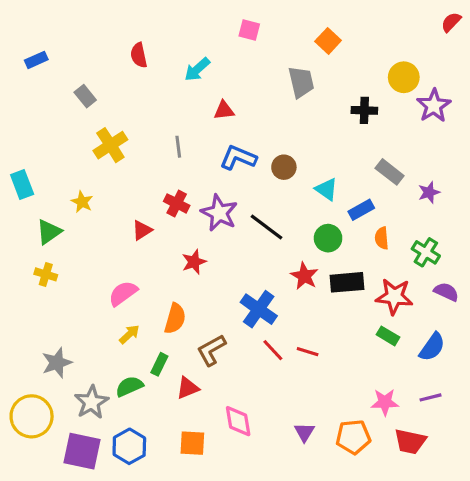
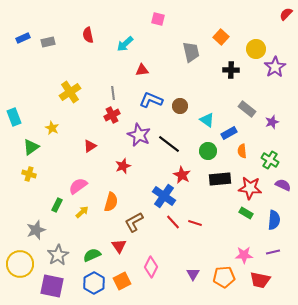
orange square: (328, 41) -> (221, 37), moved
gray rectangle: (85, 96) -> (48, 42), moved, turned -64
red cross: (177, 203) -> (112, 115), moved, turned 35
red star: (304, 276) -> (182, 175), moved
blue semicircle: (432, 347) -> (274, 220), turned -30
green rectangle: (159, 364) -> (57, 205), moved
green semicircle: (129, 386) -> (92, 255), moved
red triangle: (188, 388) -> (119, 246), turned -42
pink diamond: (238, 421) -> (151, 267), turned 35
orange square: (192, 443) -> (122, 281), turned -30
blue hexagon: (129, 446) -> (94, 283), moved

